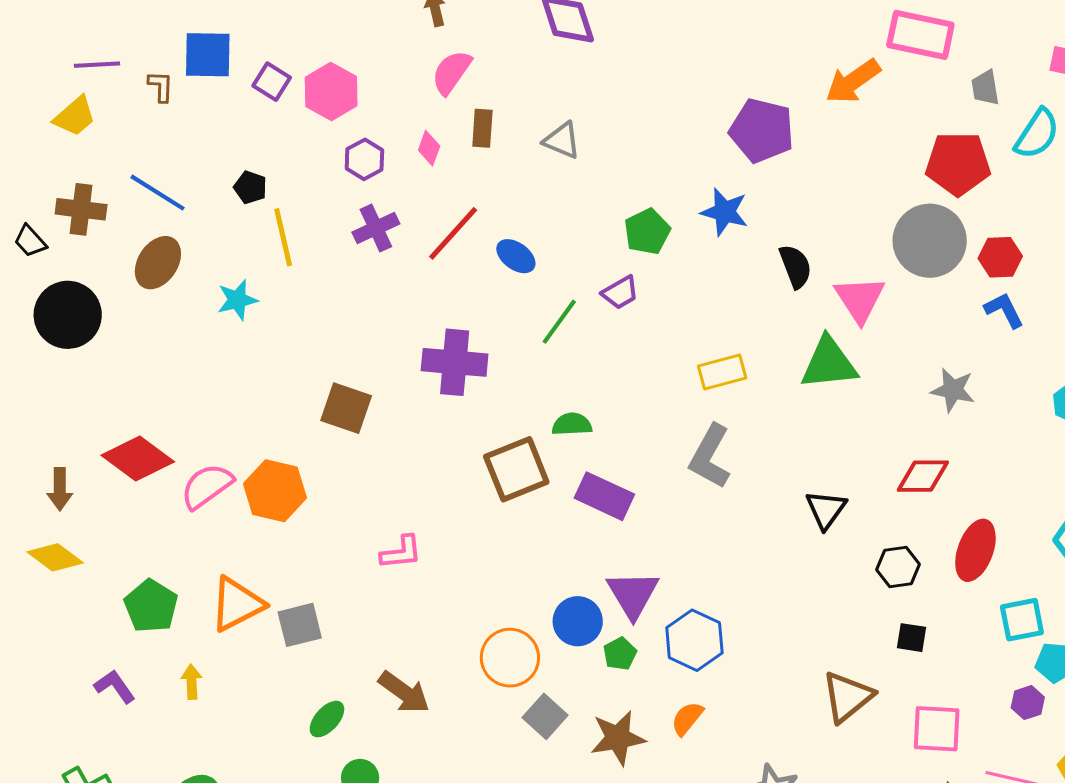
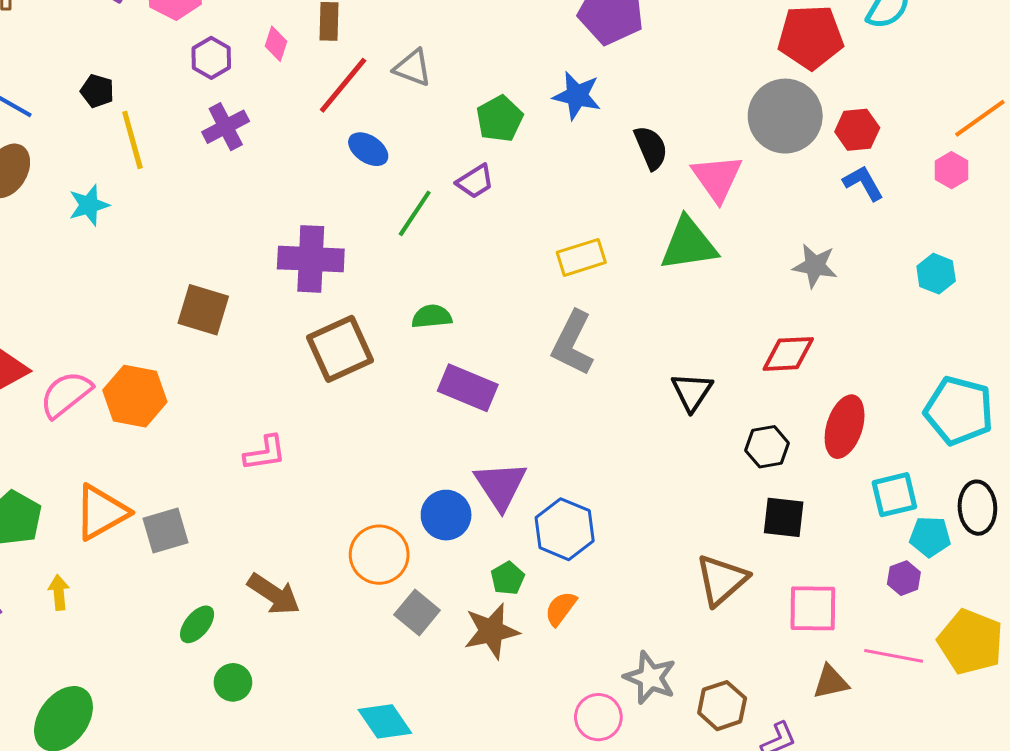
gray triangle: (562, 140) -> (413, 68), moved
red line: (453, 233) -> (343, 85), moved
brown square: (516, 469) -> (340, 349), moved
black square: (911, 638) -> (784, 517), size x1.4
green pentagon: (620, 654) -> (508, 578), moved

